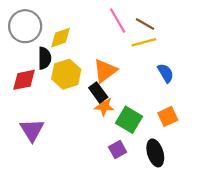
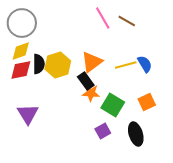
yellow diamond: (61, 38) -> (21, 51), moved
yellow line: (144, 42) -> (126, 65), moved
black semicircle: (45, 58) -> (39, 64), moved

